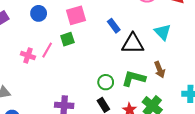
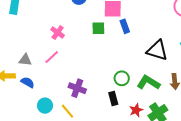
blue rectangle: (114, 26) -> (125, 26), moved
pink line: (47, 50) -> (52, 57), moved

